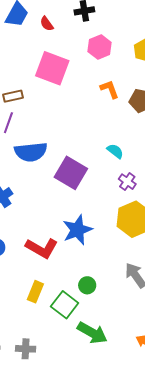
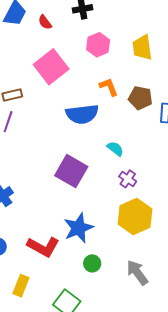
pink square: (52, 68) -> (51, 67), turned 32
blue semicircle: (31, 152) -> (82, 114), moved
green circle: (87, 285) -> (92, 263), moved
yellow rectangle: (35, 292) -> (21, 286), moved

